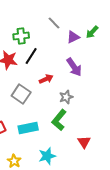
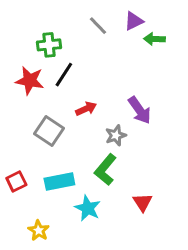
green arrow: (92, 32) -> (154, 39), turned 48
purple triangle: (73, 37) -> (134, 21), moved
purple arrow: (74, 67) -> (140, 110), moved
cyan star: (47, 156) -> (88, 208), moved, turned -30

